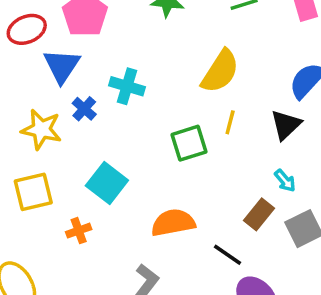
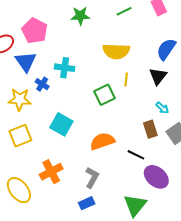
yellow semicircle: (220, 71) -> (116, 51), turned 68
brown rectangle: (259, 214) -> (150, 129), turned -48
orange cross: (79, 231) -> (51, 172), moved, size x1.6

